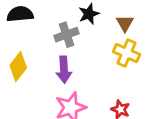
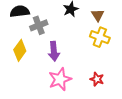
gray cross: (67, 35) -> (39, 25), moved

